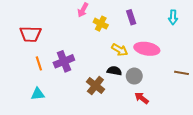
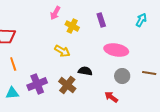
cyan arrow: (173, 17) -> (141, 20), turned -152
yellow arrow: (120, 50) -> (62, 51), moved
purple cross: (64, 61) -> (37, 84), moved
gray circle: (134, 76) -> (122, 76), moved

